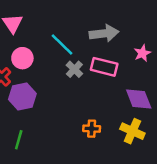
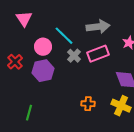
pink circle: (22, 58) -> (43, 47), moved
pink rectangle: (104, 67) -> (98, 54), turned -35
purple hexagon: (22, 96) -> (43, 71), moved

